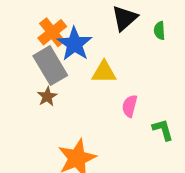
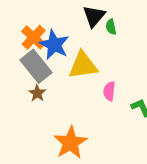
green semicircle: (159, 31) -> (111, 27), moved
yellow triangle: (104, 72) -> (83, 65), size x1.4

